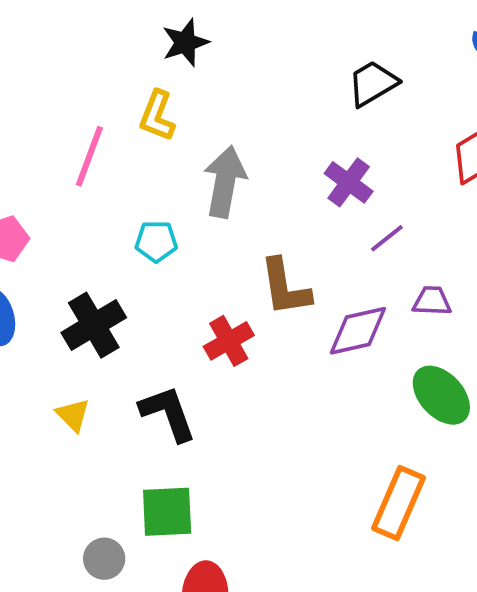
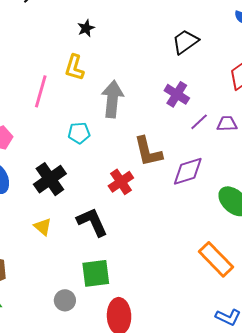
black star: (185, 43) -> (86, 28), size x0.7
purple trapezoid: (432, 301) -> (227, 124), moved
orange rectangle: (399, 503) -> (216, 259), turned -63

